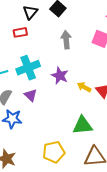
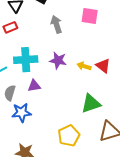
cyan cross: (28, 68) -> (26, 60), turned 30
purple triangle: (31, 95) -> (34, 86), turned -40

